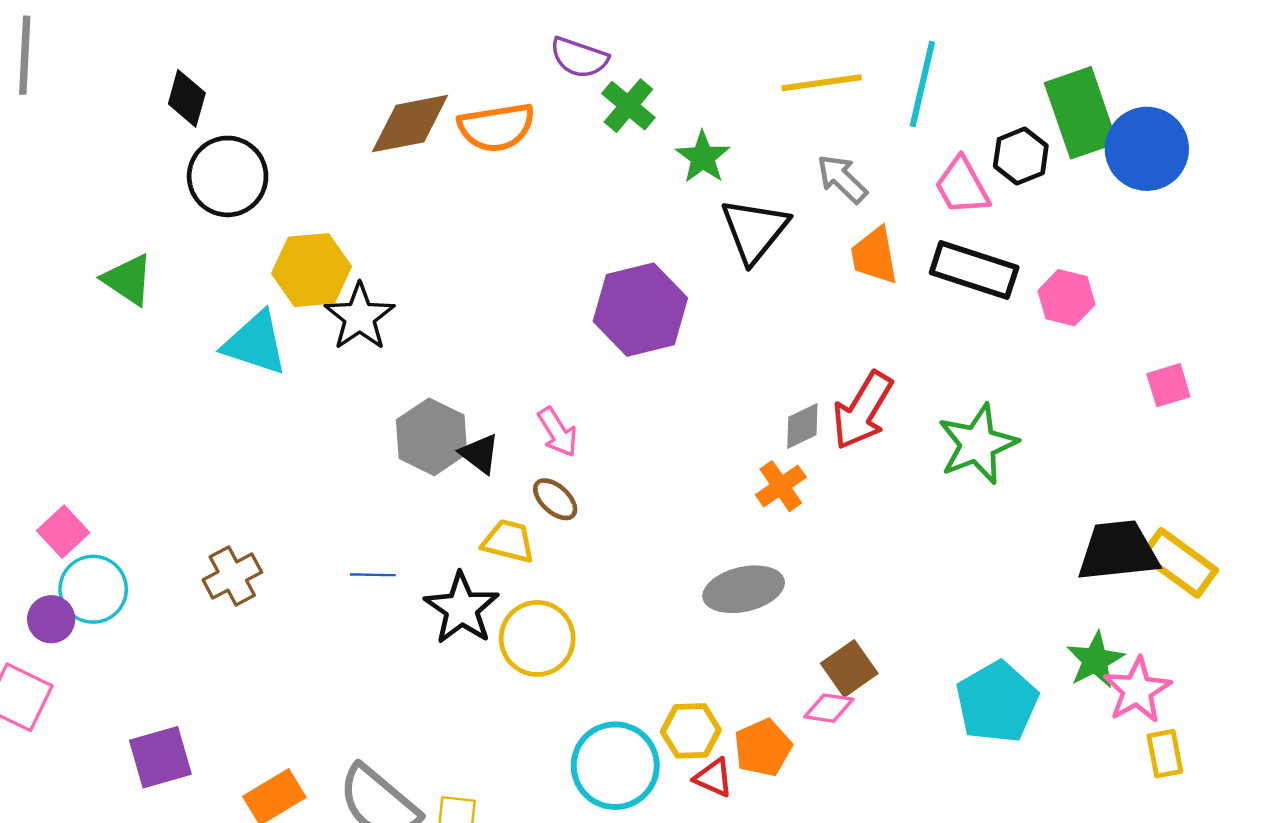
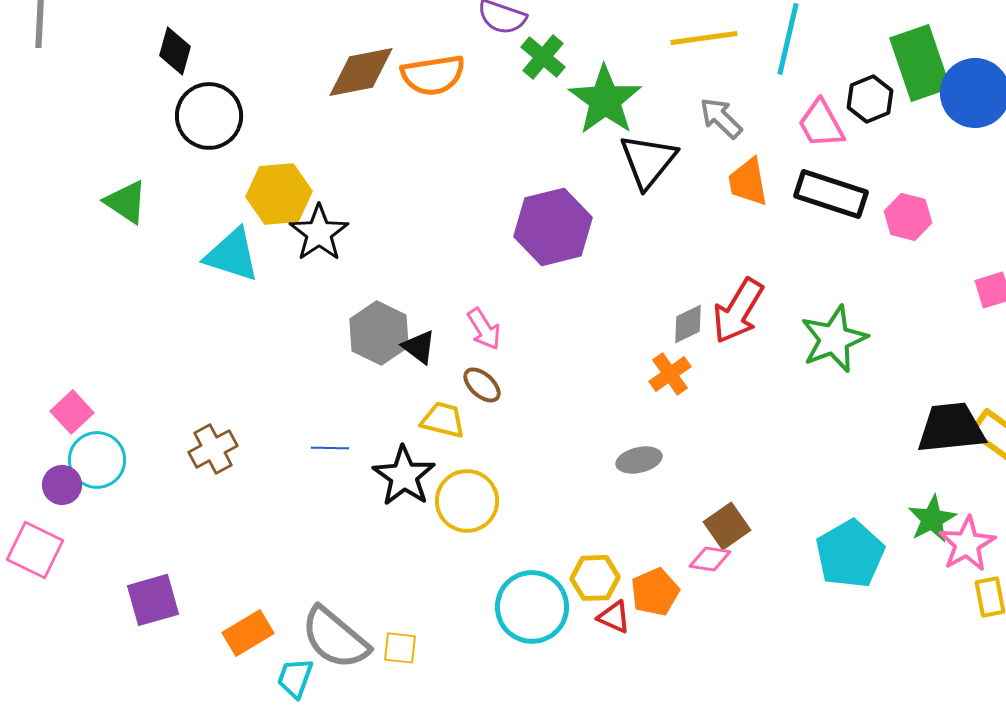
green star: (703, 157) -> (605, 100), size x1.6
gray ellipse: (744, 589) -> (639, 460), size x0.7

